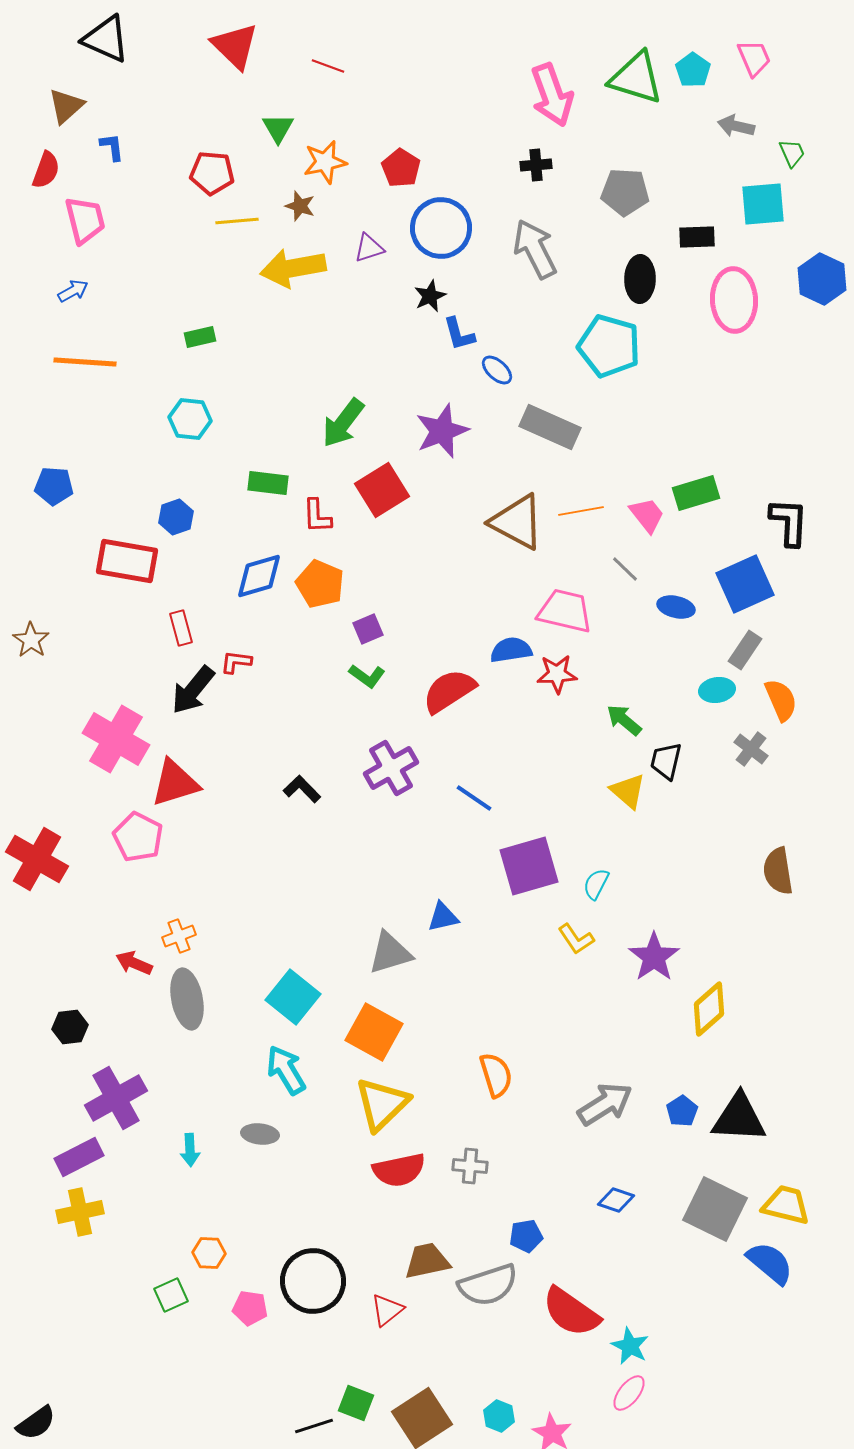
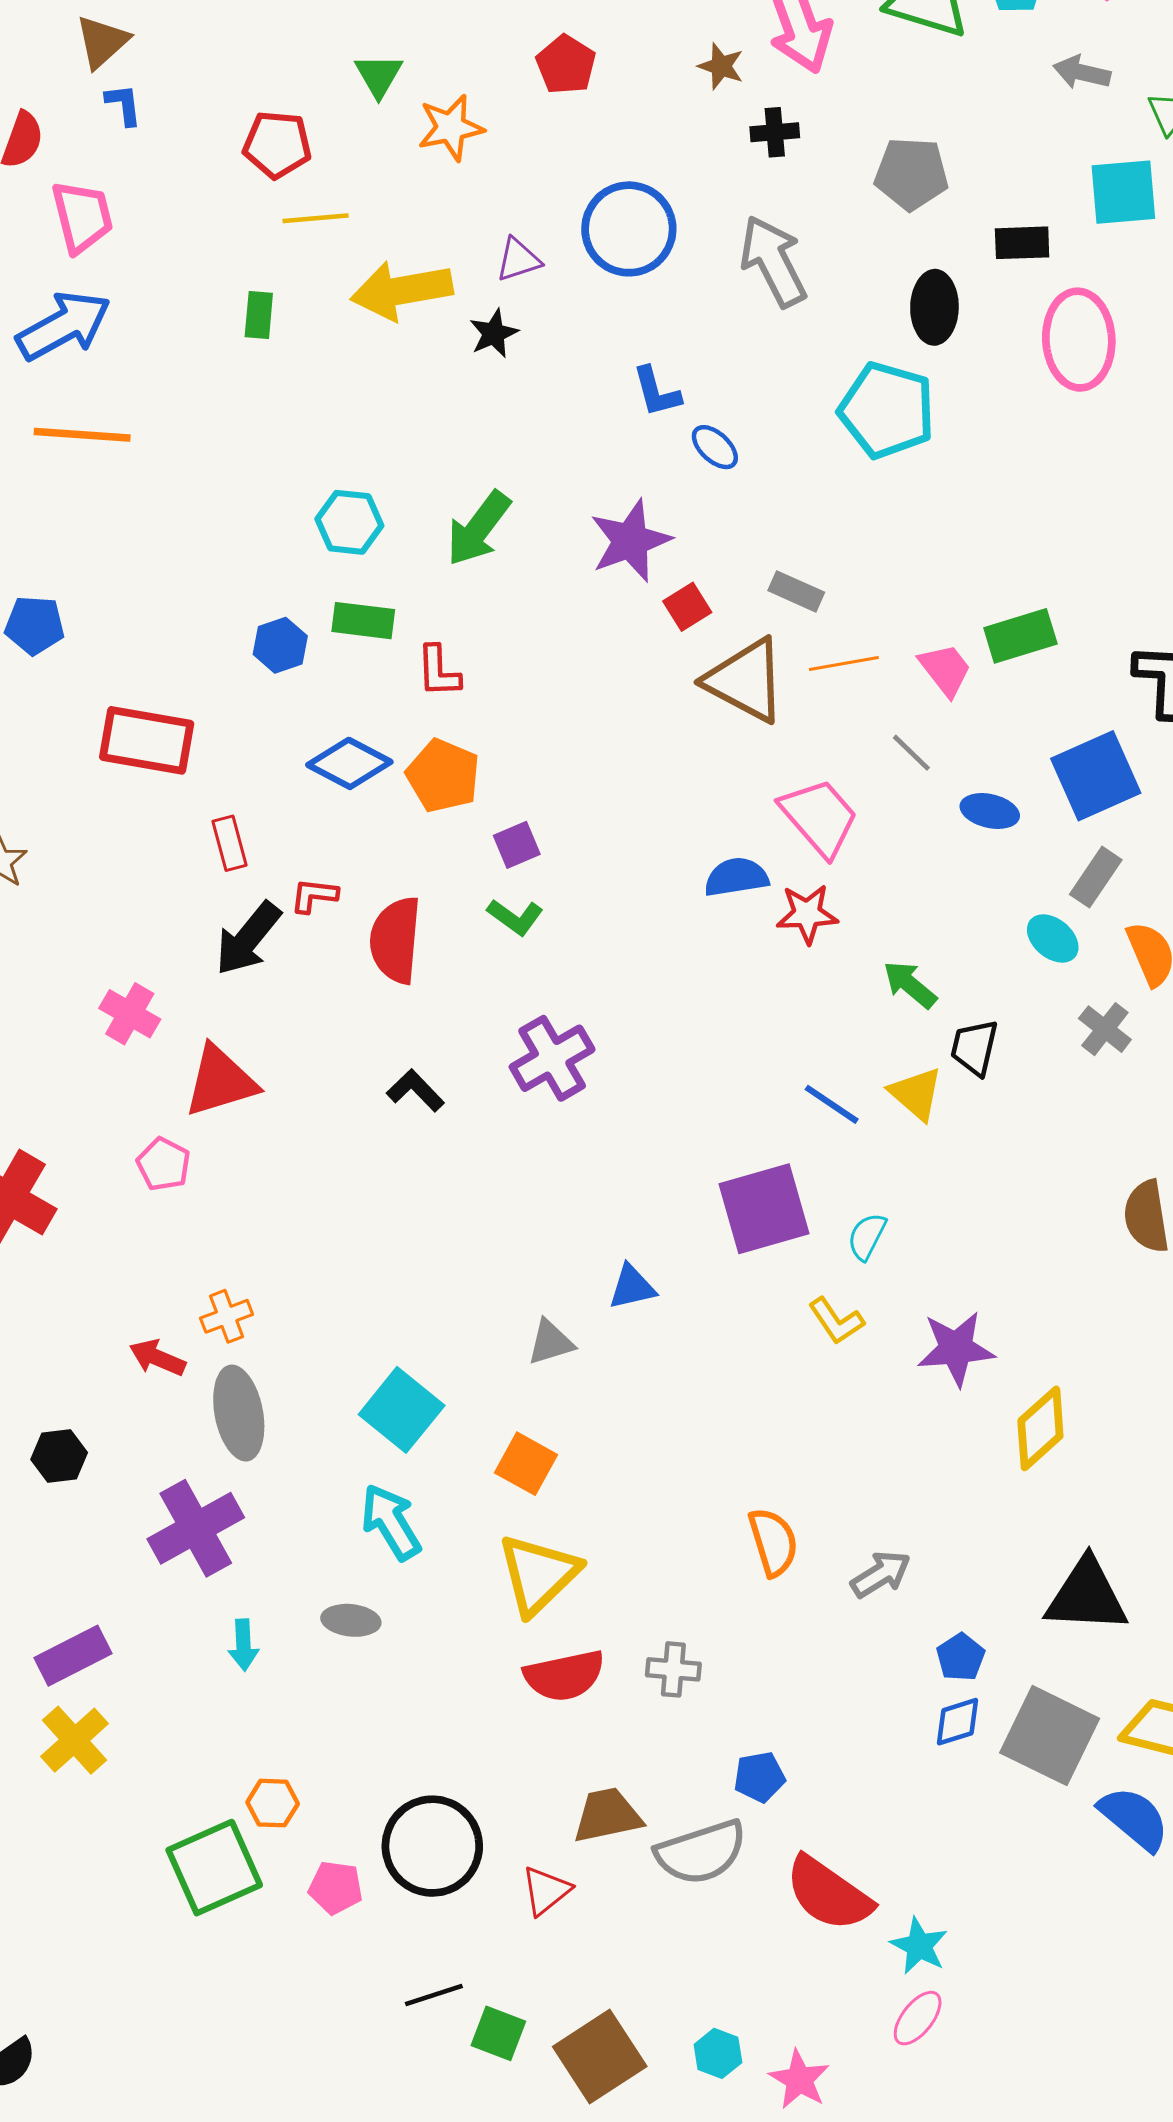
brown triangle: (66, 106) -> (102, 42), moved
red pentagon: (401, 168) -> (566, 65), moved
brown star: (300, 206) -> (721, 66), moved
blue arrow: (73, 291) -> (64, 326), size x2.0
black star: (430, 296) -> (494, 333), moved
green rectangle: (200, 337) -> (259, 315), moved, turned -72
cyan hexagon: (190, 419) -> (349, 522), moved
gray rectangle: (550, 427) -> (796, 591), moved, size x0.6
red square: (382, 490) -> (687, 607), moved, size x0.6
blue hexagon: (176, 517) -> (280, 645), moved
blue diamond: (259, 576) -> (349, 763), turned 44
pink trapezoid: (565, 611) -> (819, 817), turned 36
cyan ellipse: (717, 690) -> (1053, 938), turned 48
red semicircle: (449, 691) -> (395, 940), moved, turned -52
pink cross: (116, 739) -> (130, 1014), size x0.6
blue line: (474, 798) -> (832, 1104), moved
pink pentagon: (138, 837) -> (164, 1164), size x0.7
gray triangle: (390, 953) -> (551, 1342), size x0.7
purple star: (654, 957) -> (956, 1349), turned 30
orange square: (374, 1032) -> (526, 1464), size x0.7
orange semicircle: (496, 1075) -> (773, 1542), moved
purple cross: (116, 1098) -> (196, 1528), moved
gray arrow: (605, 1104) -> (881, 1574), size x0.7
blue pentagon: (682, 1111) -> (961, 1657), moved
blue diamond: (616, 1200) -> (958, 1722), moved, turned -36
yellow cross: (80, 1212) -> (74, 1740), turned -30
green square: (171, 1295) -> (214, 1868), size x1.8
black line: (314, 1426) -> (434, 1995), moved

